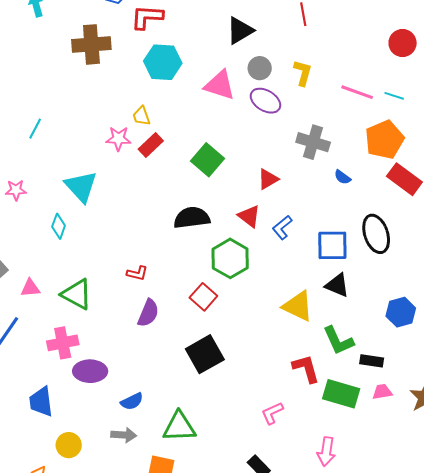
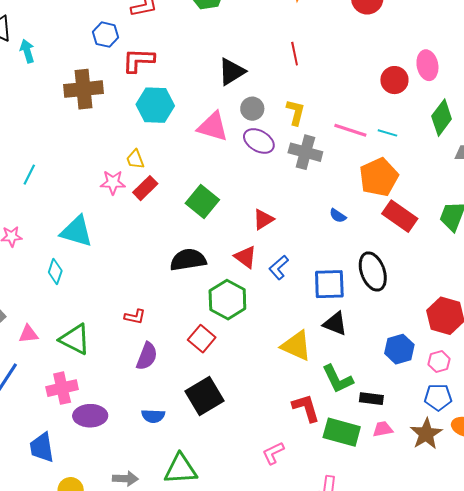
gray cross: (313, 142) -> (305, 152), moved
cyan triangle: (81, 187) -> (77, 231), turned -30
blue semicircle: (132, 401) -> (153, 416), moved, turned 30

